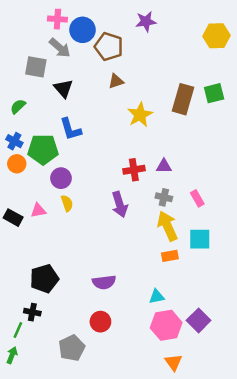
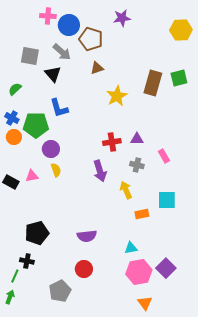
gray arrow: (60, 48) -> (62, 52), moved
pink rectangle: (197, 198) -> (164, 156), moved
yellow arrow: (167, 226) -> (126, 190), moved, size x0.7

